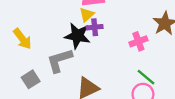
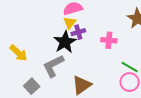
black star: (77, 36) -> (65, 42), turned -30
pink cross: (138, 41) -> (109, 40), moved, turned 35

